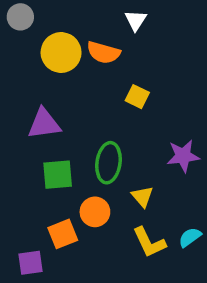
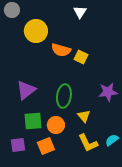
orange semicircle: (103, 52) -> (61, 50), moved
purple triangle: (44, 124) -> (26, 90), moved, turned -30
green square: (58, 175) -> (33, 121), moved
orange square: (63, 234) -> (46, 146), moved
purple square: (31, 263) -> (18, 145), moved

